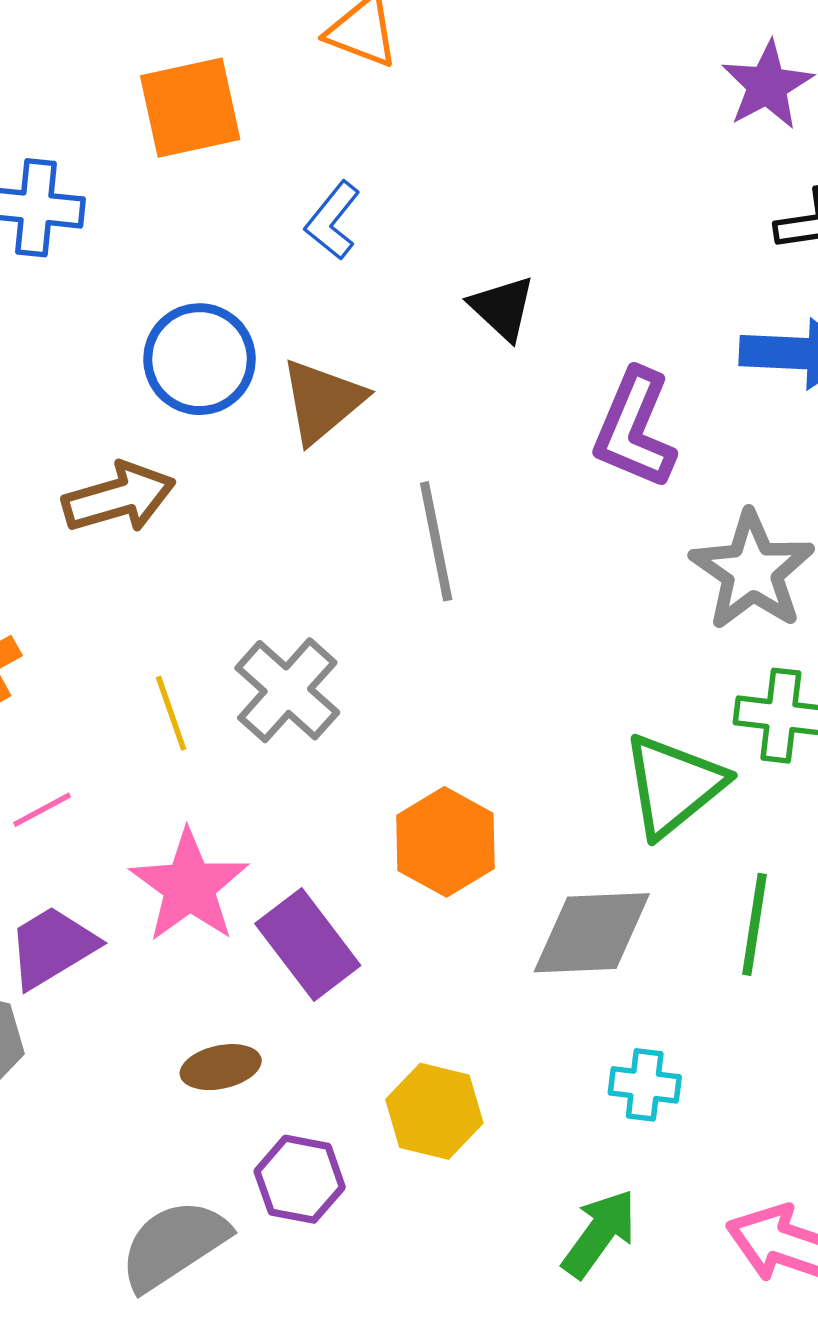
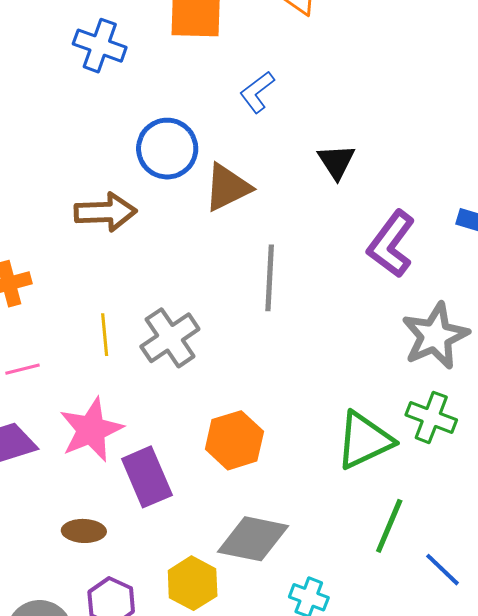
gray diamond: (592, 933) -> (253, 539), moved

